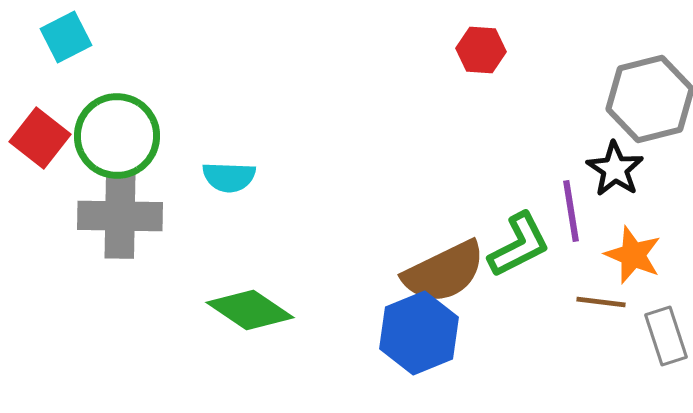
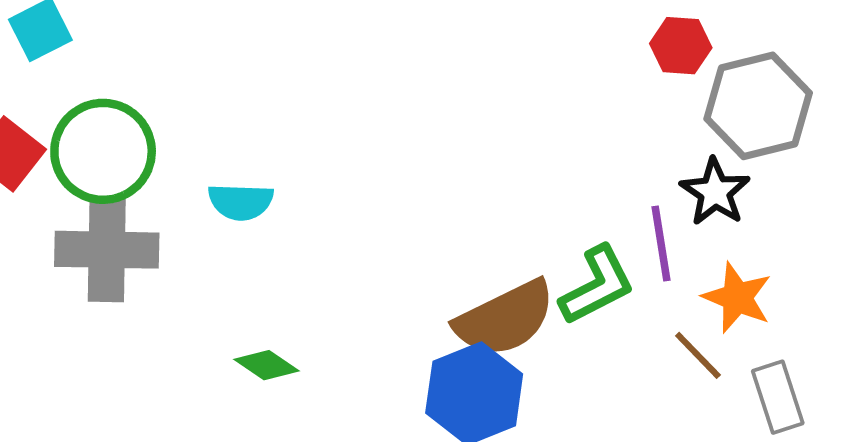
red hexagon: (481, 50) -> (681, 46), moved
brown line: (601, 302) -> (698, 355), turned 39
green diamond: (250, 310) -> (267, 365), size x0.6

